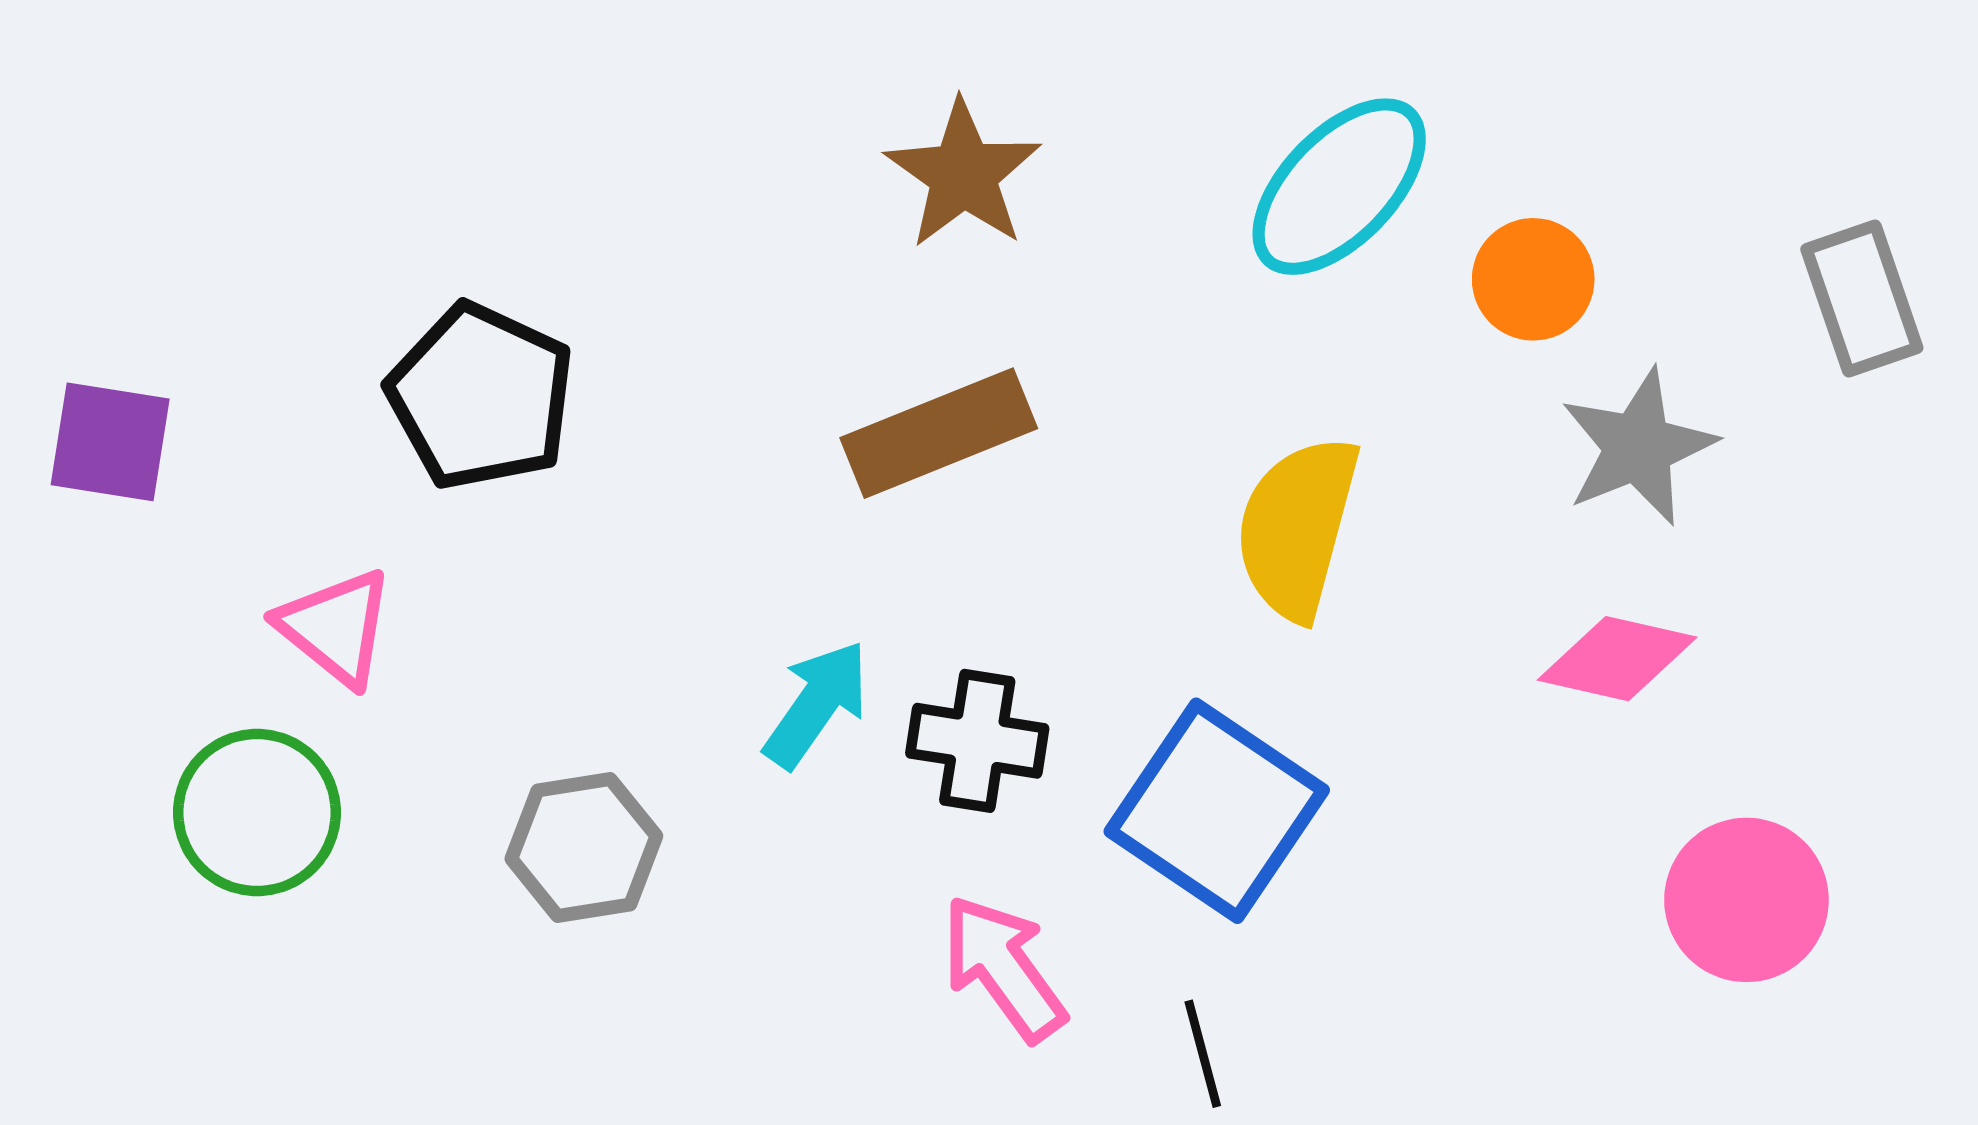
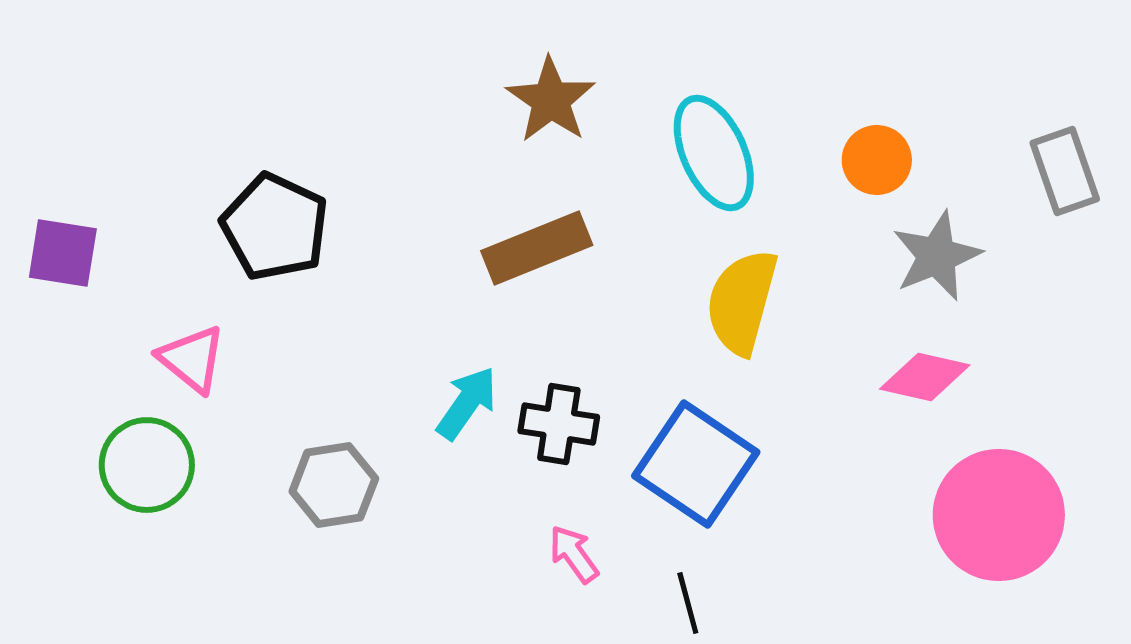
cyan ellipse: (1339, 187) -> (714, 153), moved, turned -68
pink circle: (1746, 900) -> (999, 515), size x1.4
pink arrow: (1003, 968) -> (574, 554), size x0.7

